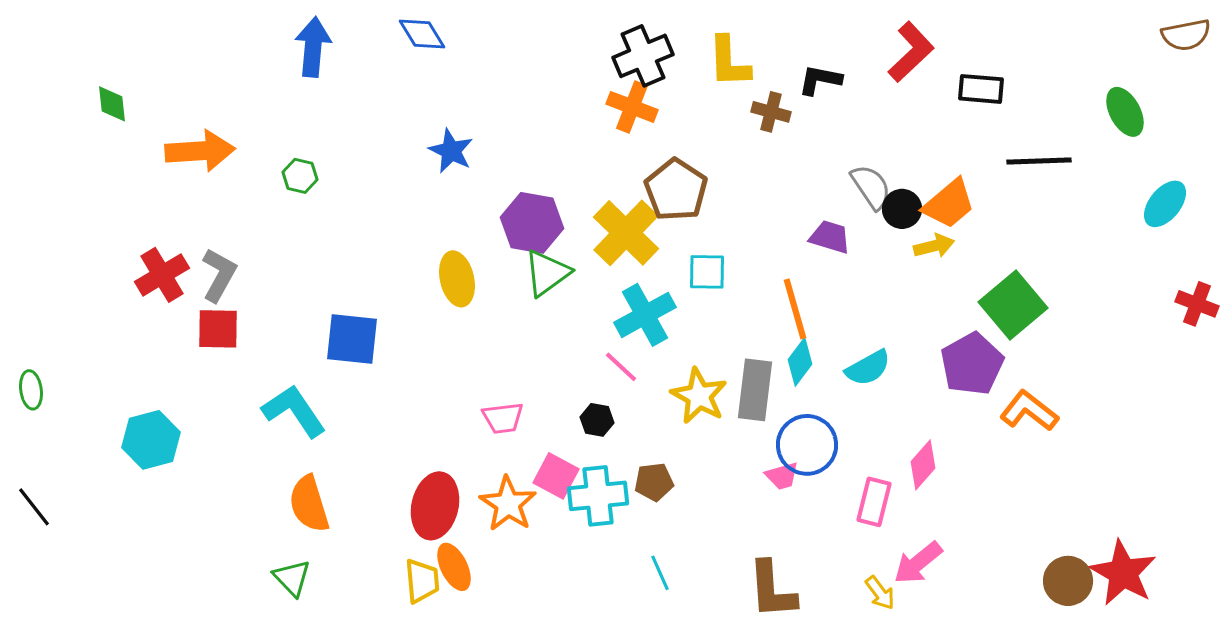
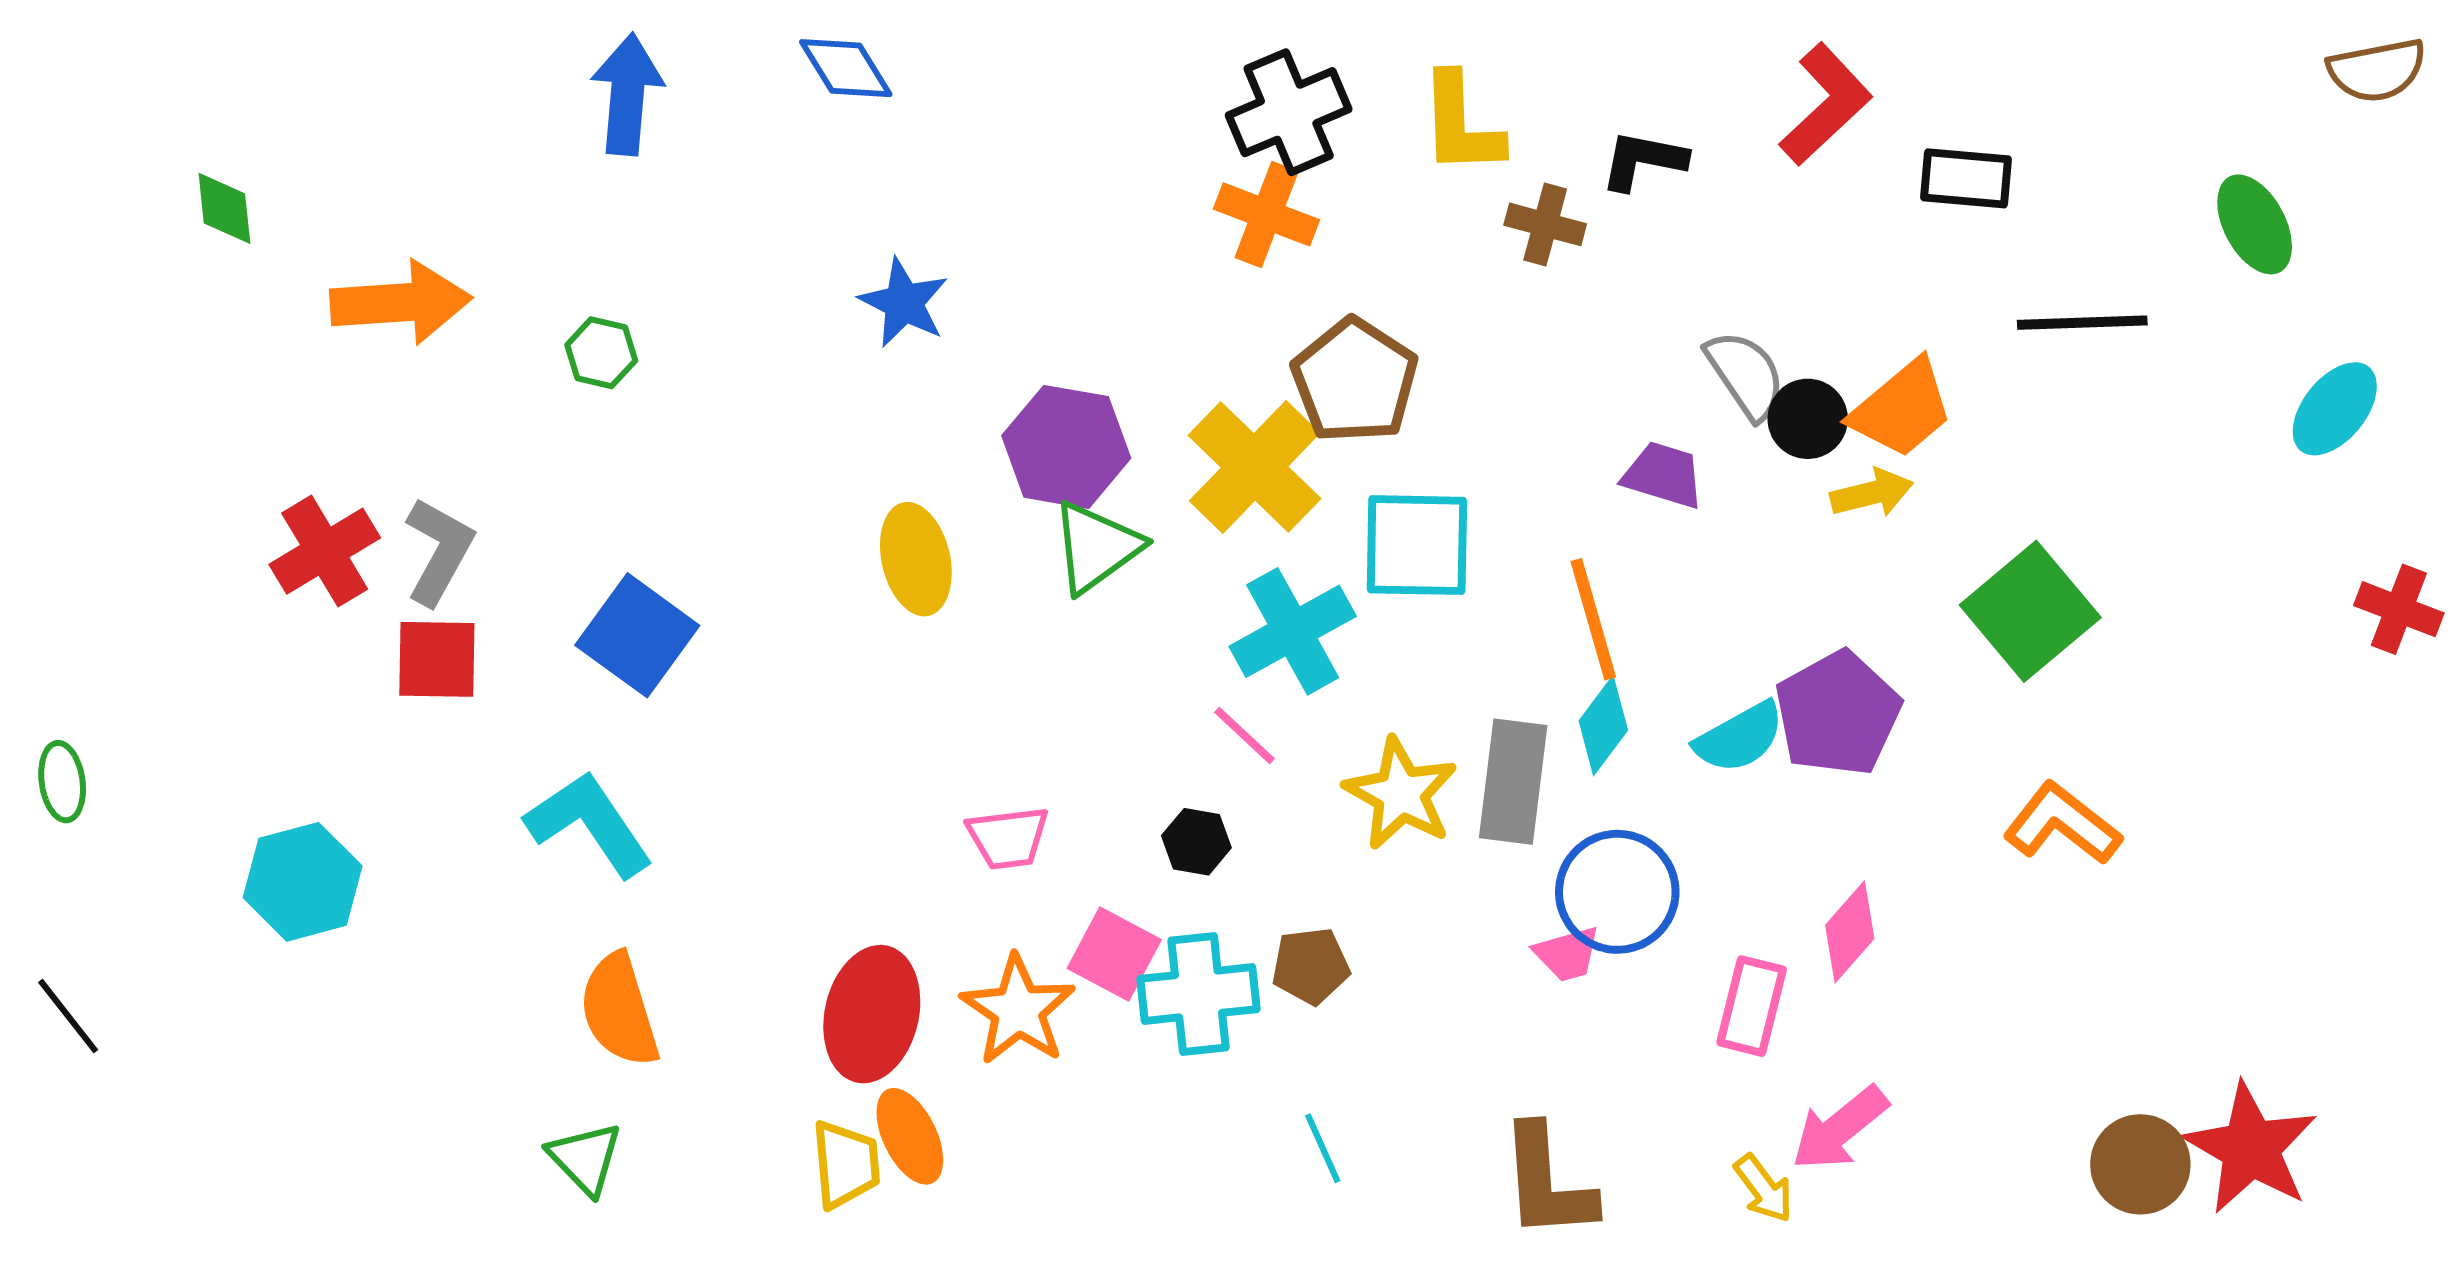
cyan square: (707, 272) -> (1417, 545), size x1.5
blue square: (352, 339) -> (637, 635), moved, turned 30
purple pentagon: (972, 364) -> (1838, 713), moved

